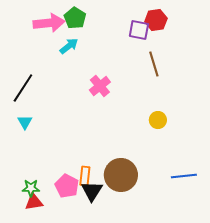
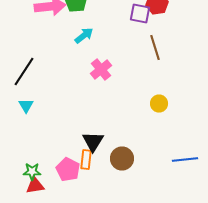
cyan arrow: (69, 46) -> (84, 36), moved
brown circle: (121, 175) -> (122, 158), size x0.7
black triangle: (92, 191) -> (93, 142), moved

